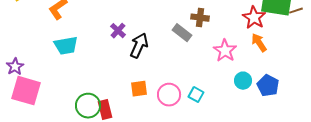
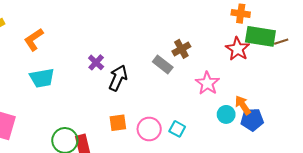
brown cross: (200, 18) -> (181, 49), turned -36
orange arrow: (259, 43) -> (243, 105), moved
blue pentagon: (268, 86) -> (252, 120), turned -30

